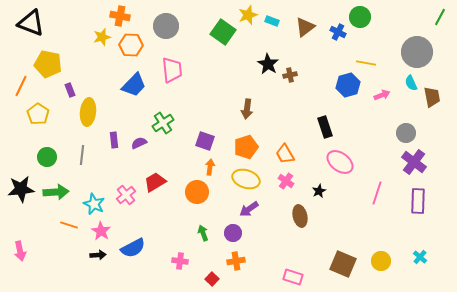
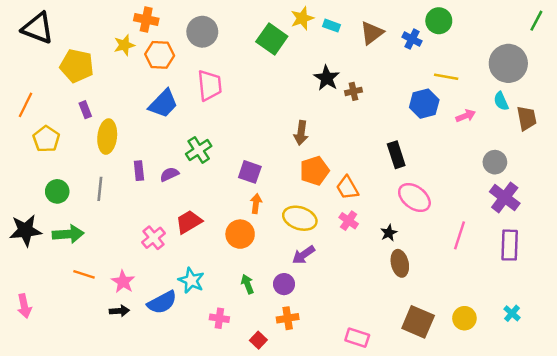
yellow pentagon: (48, 64) -> (77, 66), moved
orange pentagon: (246, 147) -> (314, 171), moved
cyan star: (94, 204) -> (191, 280), moved
brown ellipse: (300, 216) -> (400, 263), moved

